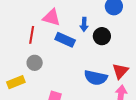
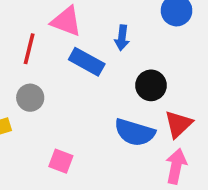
black circle: (102, 36) -> (151, 85), moved

